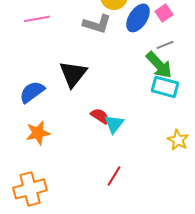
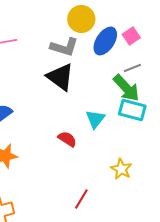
black triangle: (73, 74) -> (60, 77), moved, turned -32
cyan triangle: (114, 124) -> (95, 119), moved
yellow star: (178, 140) -> (121, 169), moved

